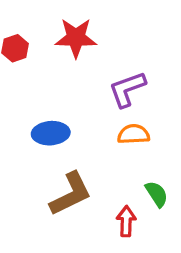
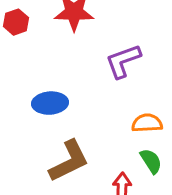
orange semicircle: (134, 134) -> (147, 123), moved

